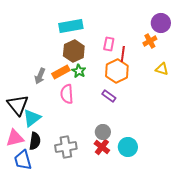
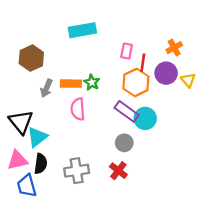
purple circle: (161, 23) -> (166, 73), moved
brown hexagon: (74, 51) -> (31, 58), moved
yellow triangle: (162, 69) -> (188, 80), turned 32
orange rectangle: (61, 72) -> (71, 84), turned 30
purple rectangle: (109, 96) -> (127, 111), size x1.5
gray circle: (103, 132) -> (124, 143), moved
cyan circle: (128, 147) -> (145, 118), moved

